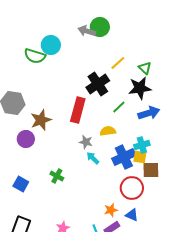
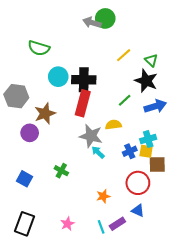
cyan circle: (51, 45) -> (58, 77), moved
black cross: (98, 84) -> (84, 80), moved, turned 35
black star: (140, 88) -> (146, 81), turned 30
gray star: (86, 142) -> (91, 136), size x1.6
blue cross: (124, 157) -> (130, 151), size x0.6
orange star: (111, 210) -> (103, 196), moved

